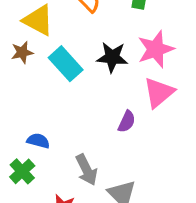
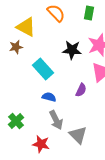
cyan rectangle: (66, 64) -> (43, 69), moved
blue semicircle: (38, 141) -> (49, 97), moved

